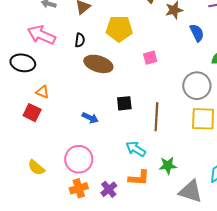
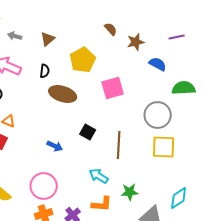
yellow pentagon: (119, 29) -> (83, 60), turned -30
blue semicircle: (197, 33) -> (158, 64), turned -36
pink square: (150, 58) -> (113, 88), size x1.6
black square: (124, 103) -> (88, 132), turned 35

